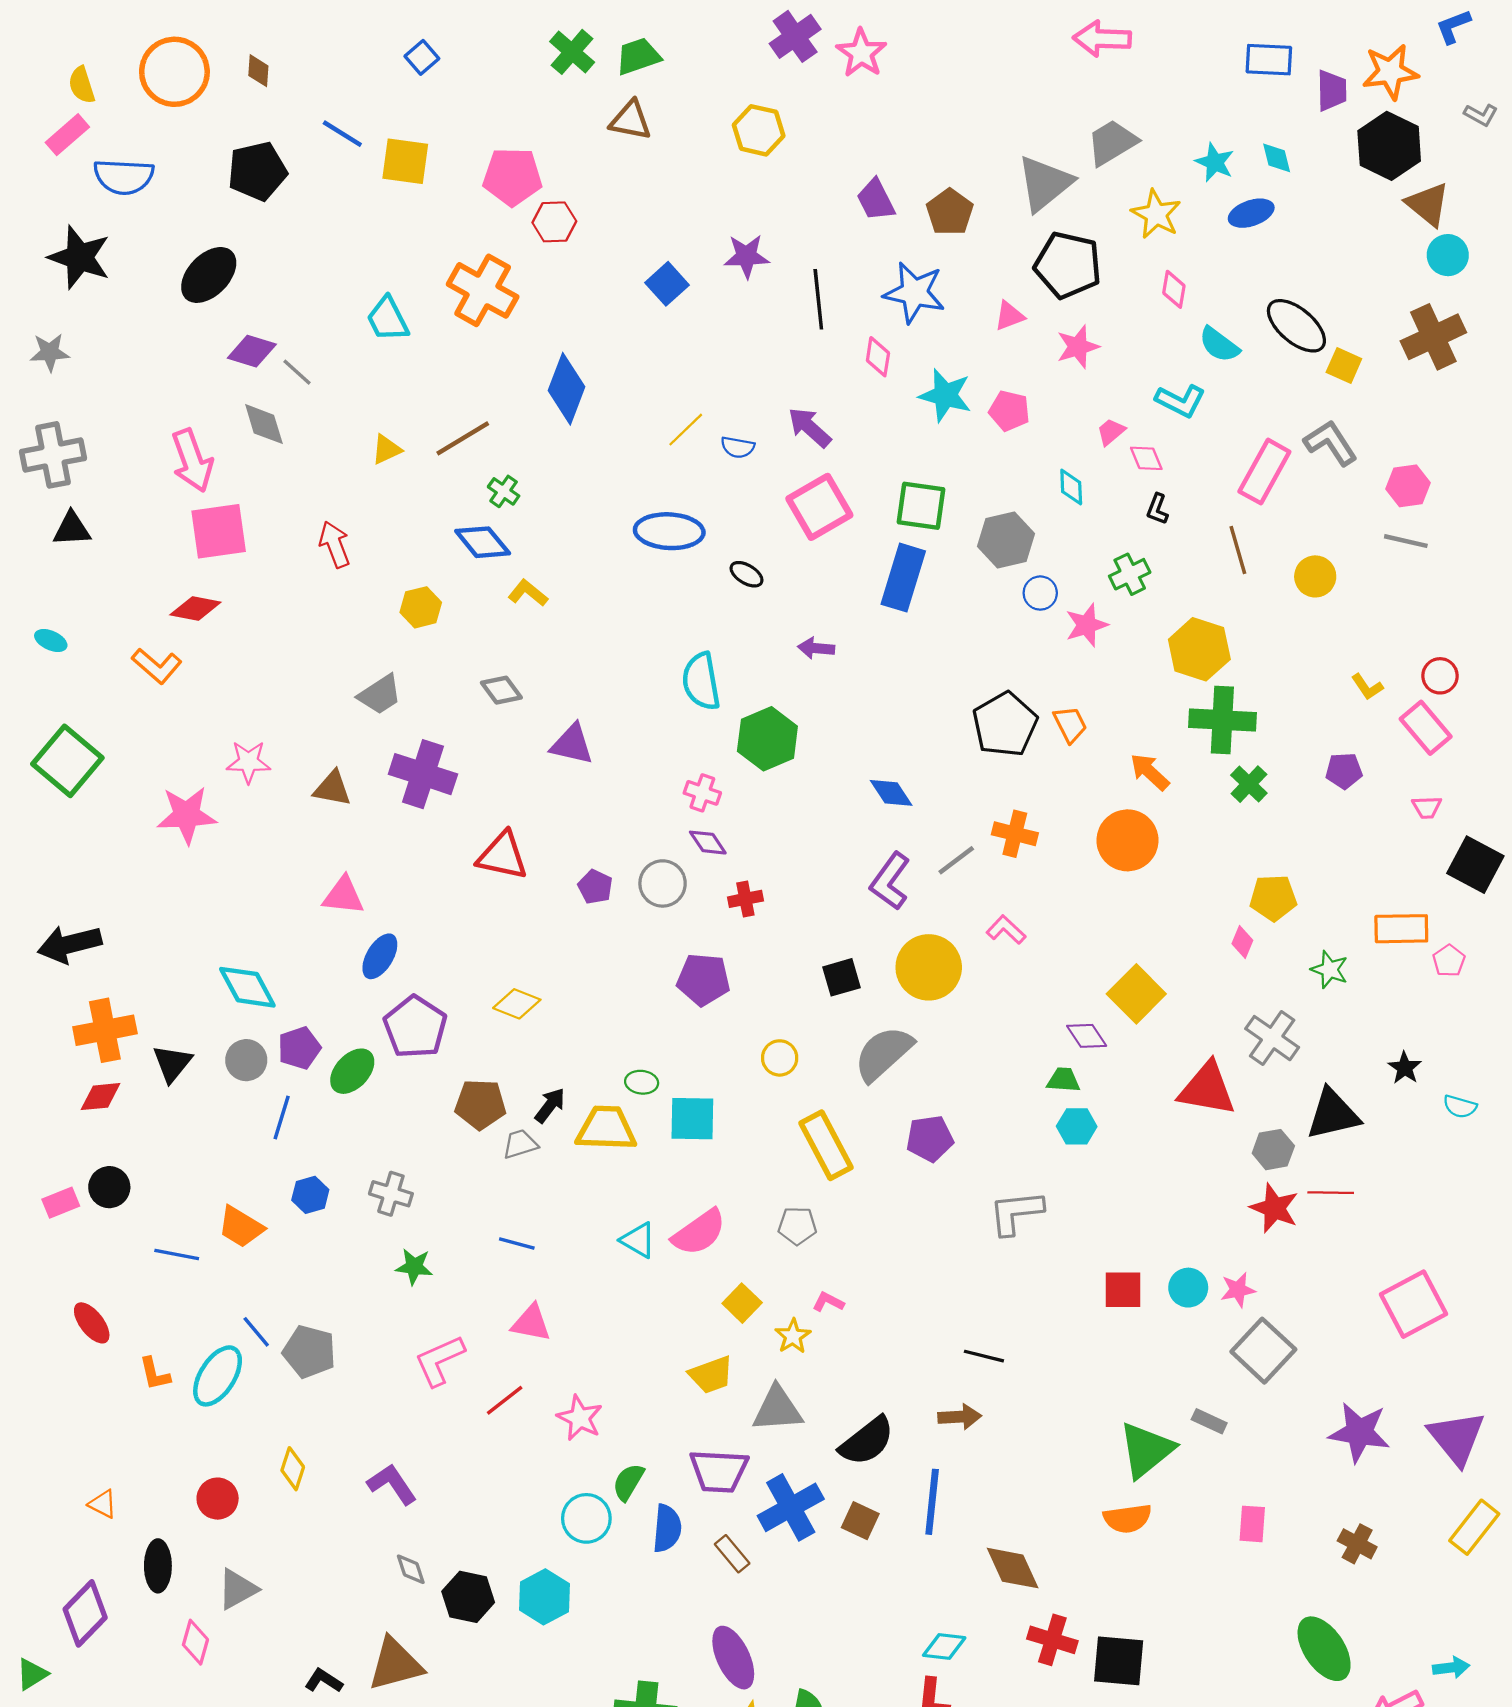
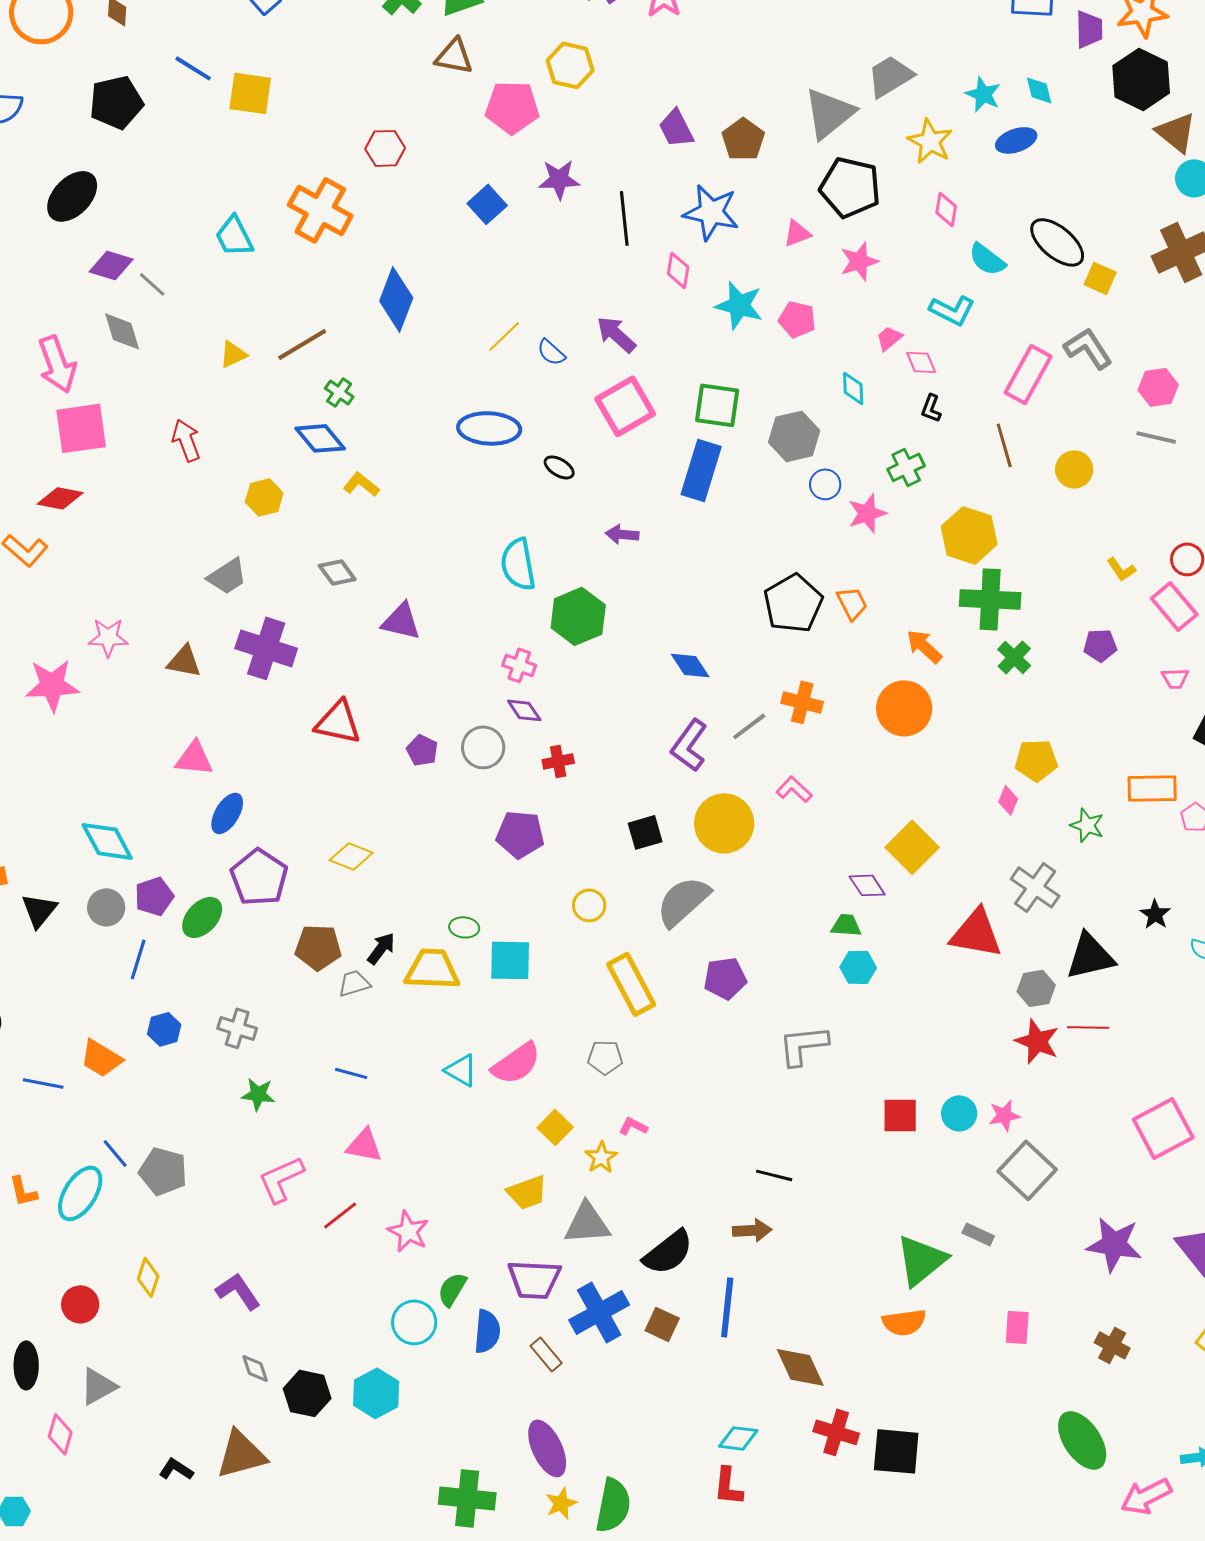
pink pentagon: (512, 177) -> (512, 107), moved
blue semicircle: (738, 447) -> (551, 352), turned 32

